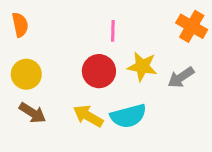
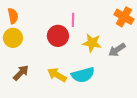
red circle: (99, 71) -> (58, 36), moved
yellow circle: (26, 74) -> (13, 38), moved
brown arrow: (32, 113) -> (21, 73), turned -78

